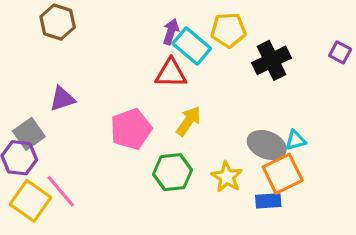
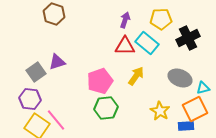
cyan rectangle: (192, 46) -> (147, 43), moved
gray square: (29, 134) -> (36, 72), moved
gray ellipse: (267, 145) -> (180, 78), moved
green hexagon: (173, 172) -> (106, 108), moved

